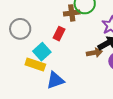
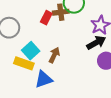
red rectangle: (59, 34) -> (46, 18), moved
brown arrow: (94, 53) -> (54, 55), moved, turned -56

